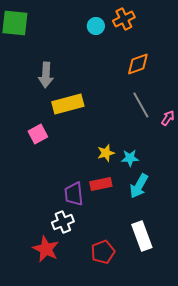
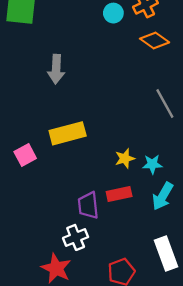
orange diamond: (138, 64) -> (155, 41), moved, turned 55
yellow rectangle: (68, 104) -> (68, 133), moved
pink square: (38, 134) -> (25, 155), moved

